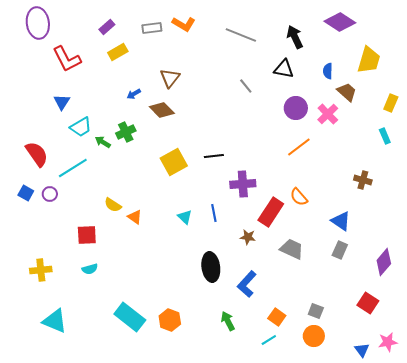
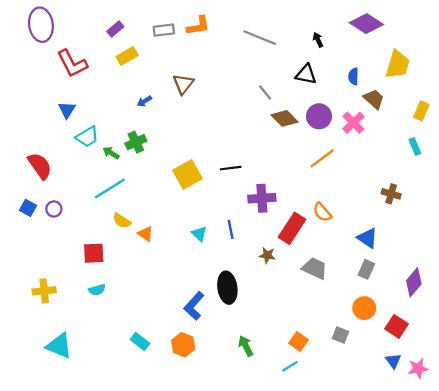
orange L-shape: (184, 24) -> (198, 26), turned -40
black arrow: (295, 37) -> (318, 40), size x0.6
brown diamond: (162, 110) -> (284, 118), moved
cyan line: (73, 168) -> (110, 188), moved
blue L-shape: (247, 284) -> (194, 306), moved
cyan rectangle: (130, 317) -> (140, 342), size x0.6
orange circle: (314, 336) -> (364, 308), moved
blue triangle: (362, 350) -> (393, 361), moved

